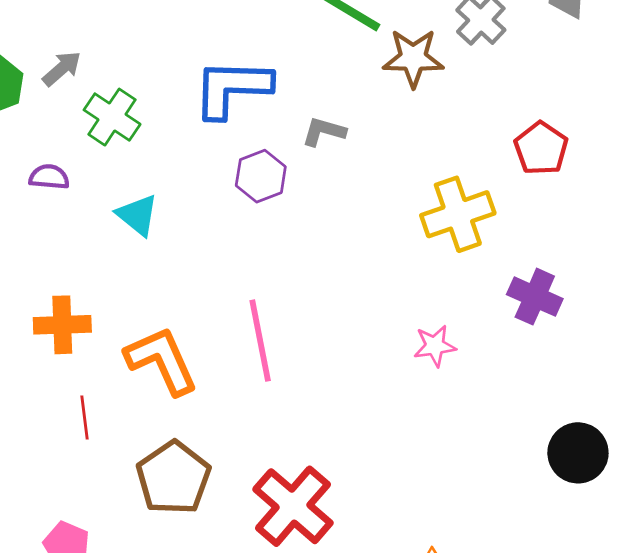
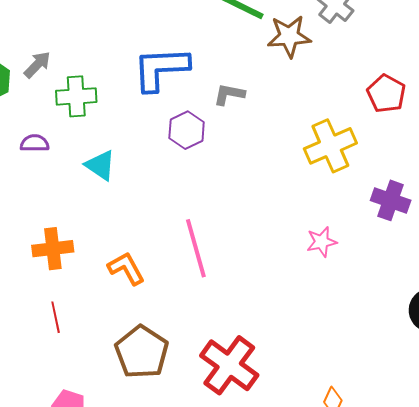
green cross: (112, 117) -> (76, 96), turned -33
orange L-shape: (162, 361) -> (126, 268), size x0.7
red line: (85, 418) -> (56, 317), moved

